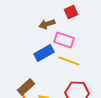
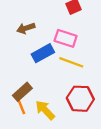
brown arrow: (47, 24) -> (26, 28), moved

